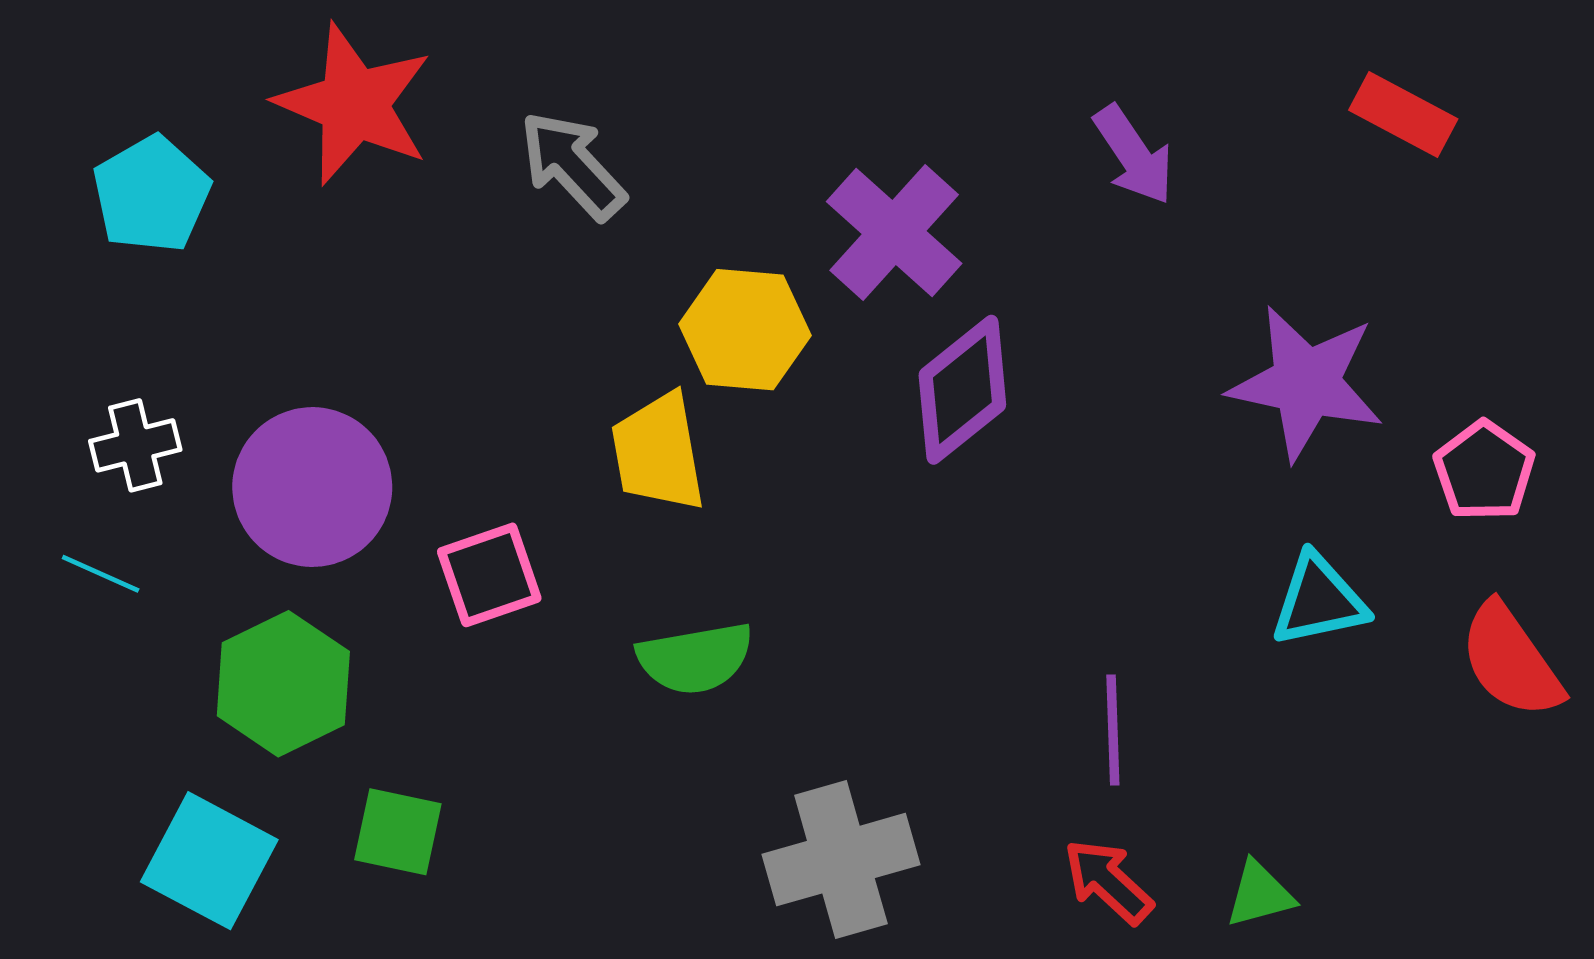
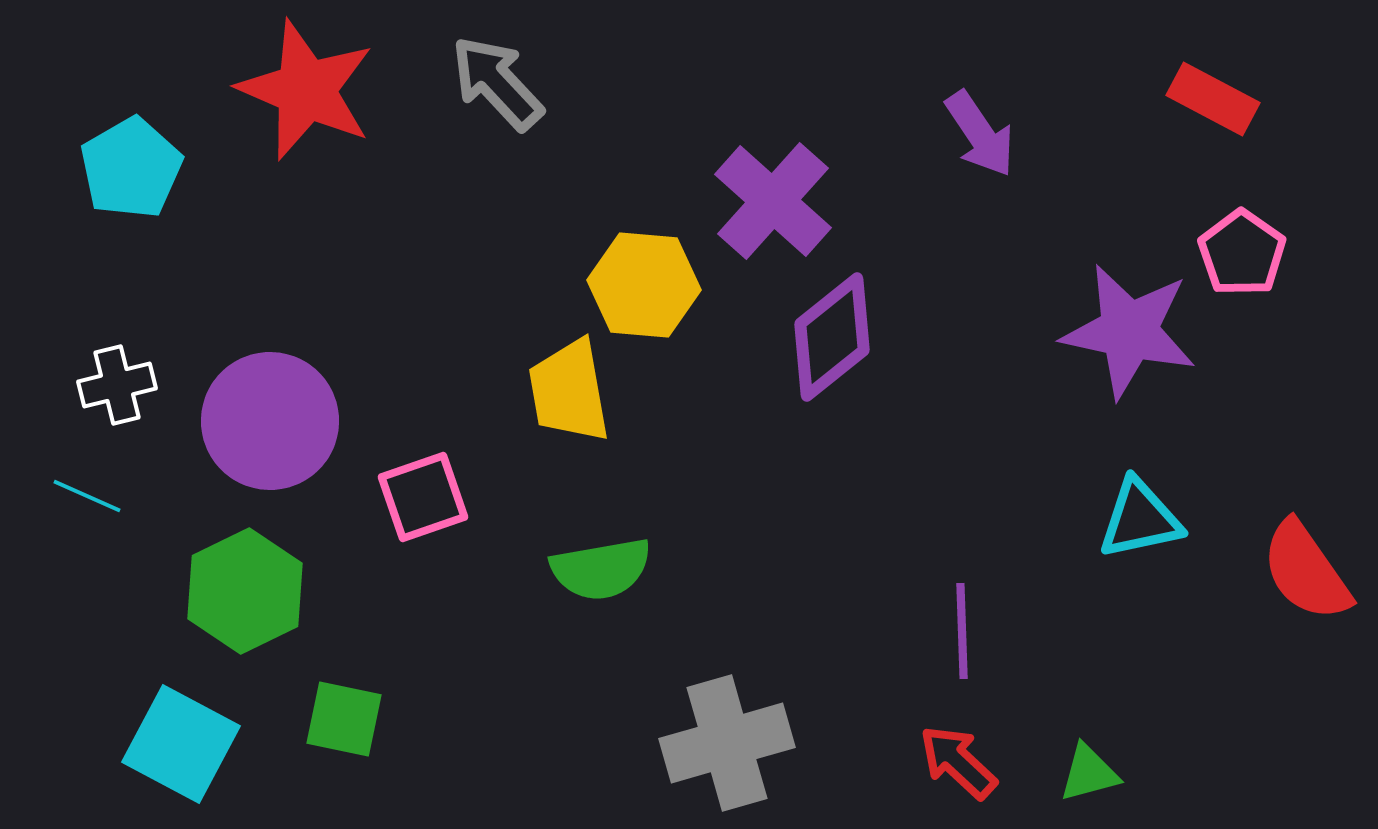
gray arrow: (573, 165) -> (497, 83), moved
pink pentagon: (1484, 471) -> (1242, 253), moved

